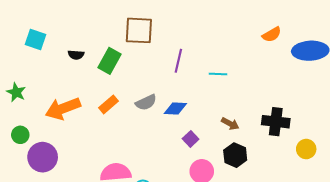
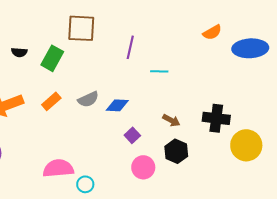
purple line: (178, 61) -> (130, 47), moved
yellow circle: (306, 149) -> (246, 145), size x1.6

